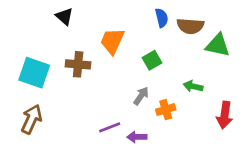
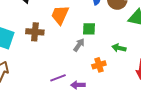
green square: (152, 60) -> (89, 29), turned 32
gray arrow: (141, 96) -> (79, 45), moved

